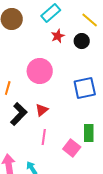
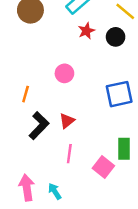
pink circle: (40, 71) -> (64, 73), size x0.6

